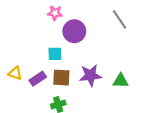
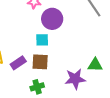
cyan square: (55, 54) -> (42, 40), moved
purple star: (90, 75) -> (75, 79), moved

